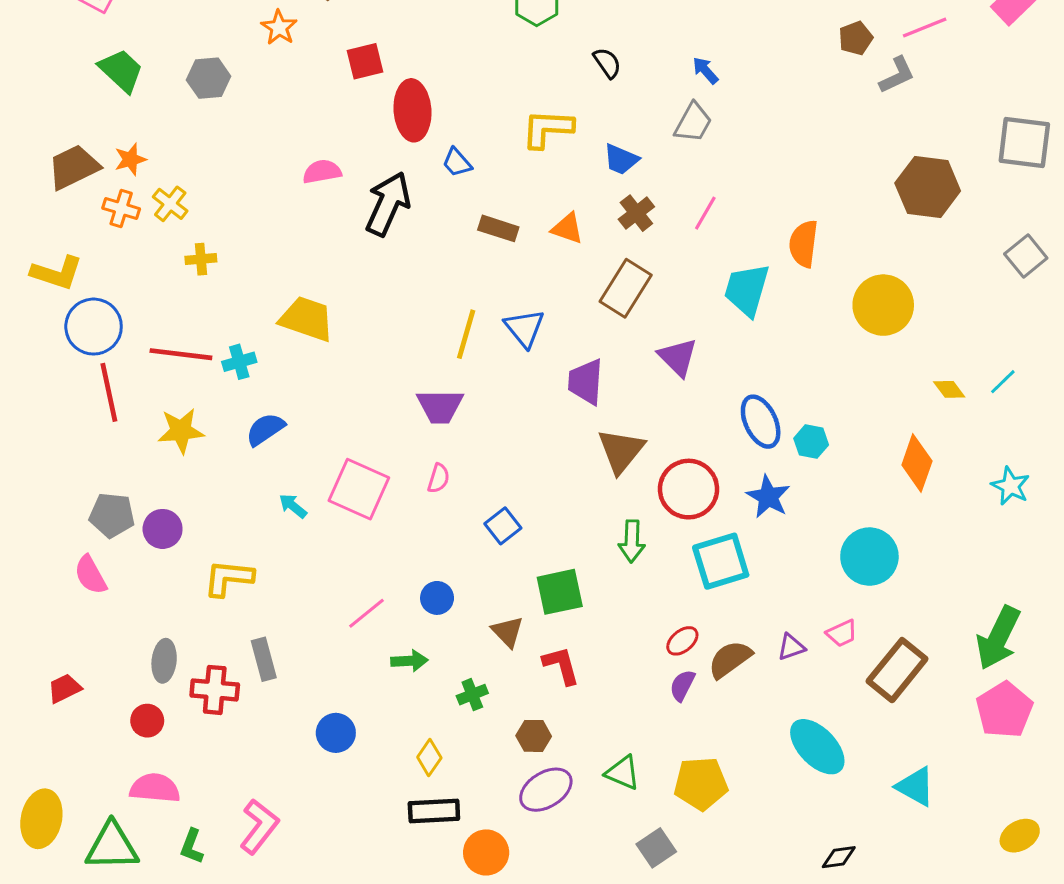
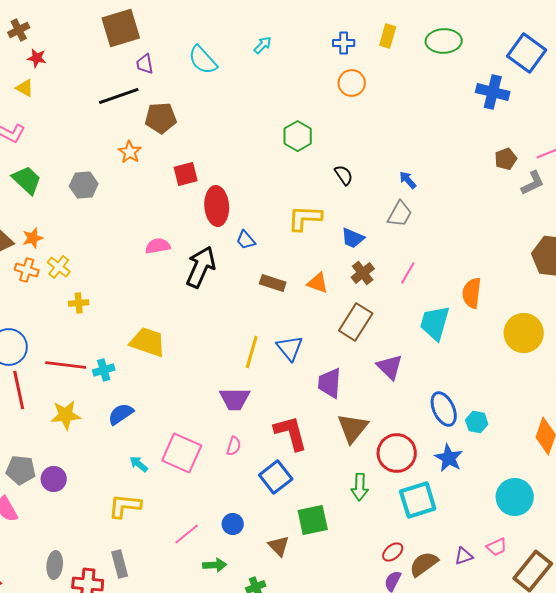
blue square: (503, 526) -> (276, 477), size x1.4
yellow L-shape: (228, 578) -> (125, 506), moved
red L-shape: (561, 665) -> (291, 433), moved, size x1.4

